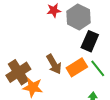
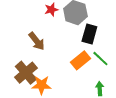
brown arrow: (54, 64) -> (37, 41), moved

